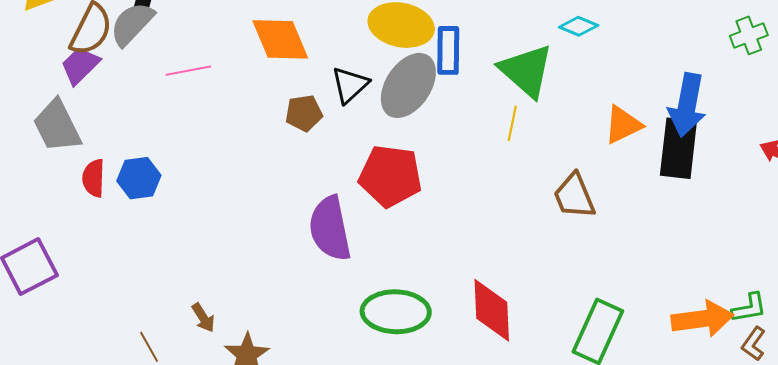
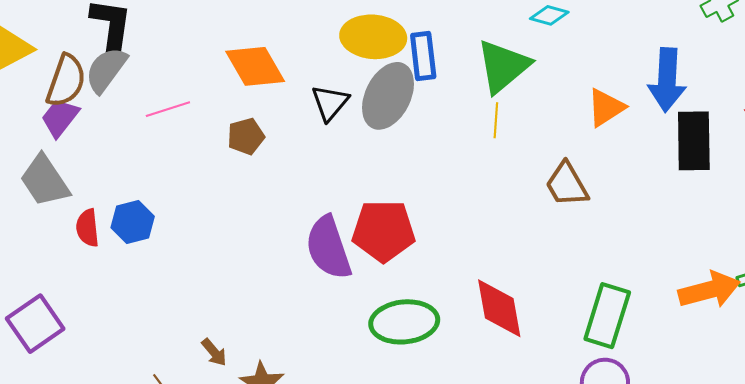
green triangle: (526, 71) -> (503, 66), turned 46
brown pentagon: (304, 113) -> (246, 136), moved
black rectangle: (678, 148) -> (694, 141), moved
red pentagon: (390, 176) -> (384, 231), moved

